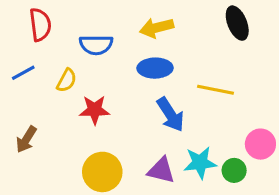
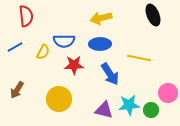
blue semicircle: (96, 45) -> (64, 41), moved
red star: (95, 110) -> (74, 65), moved
yellow circle: (102, 172) -> (59, 99), moved

